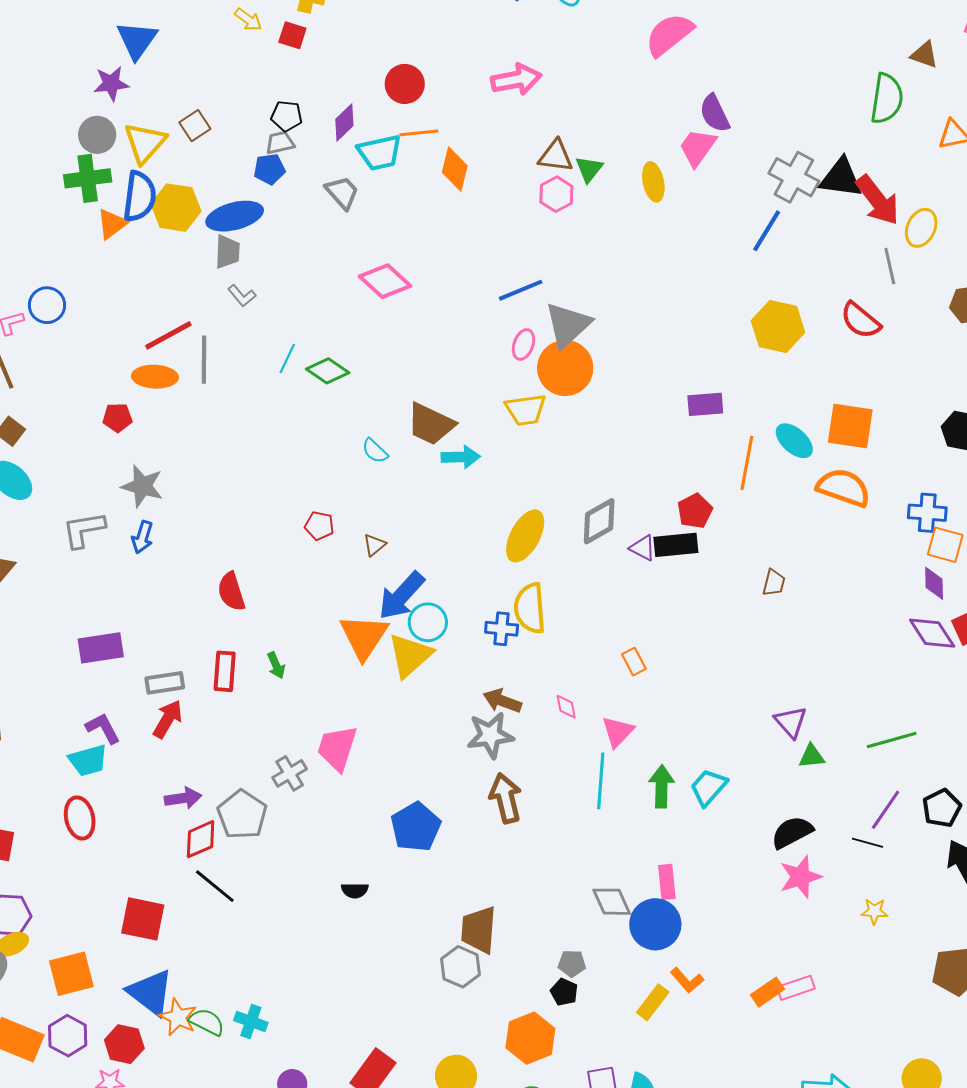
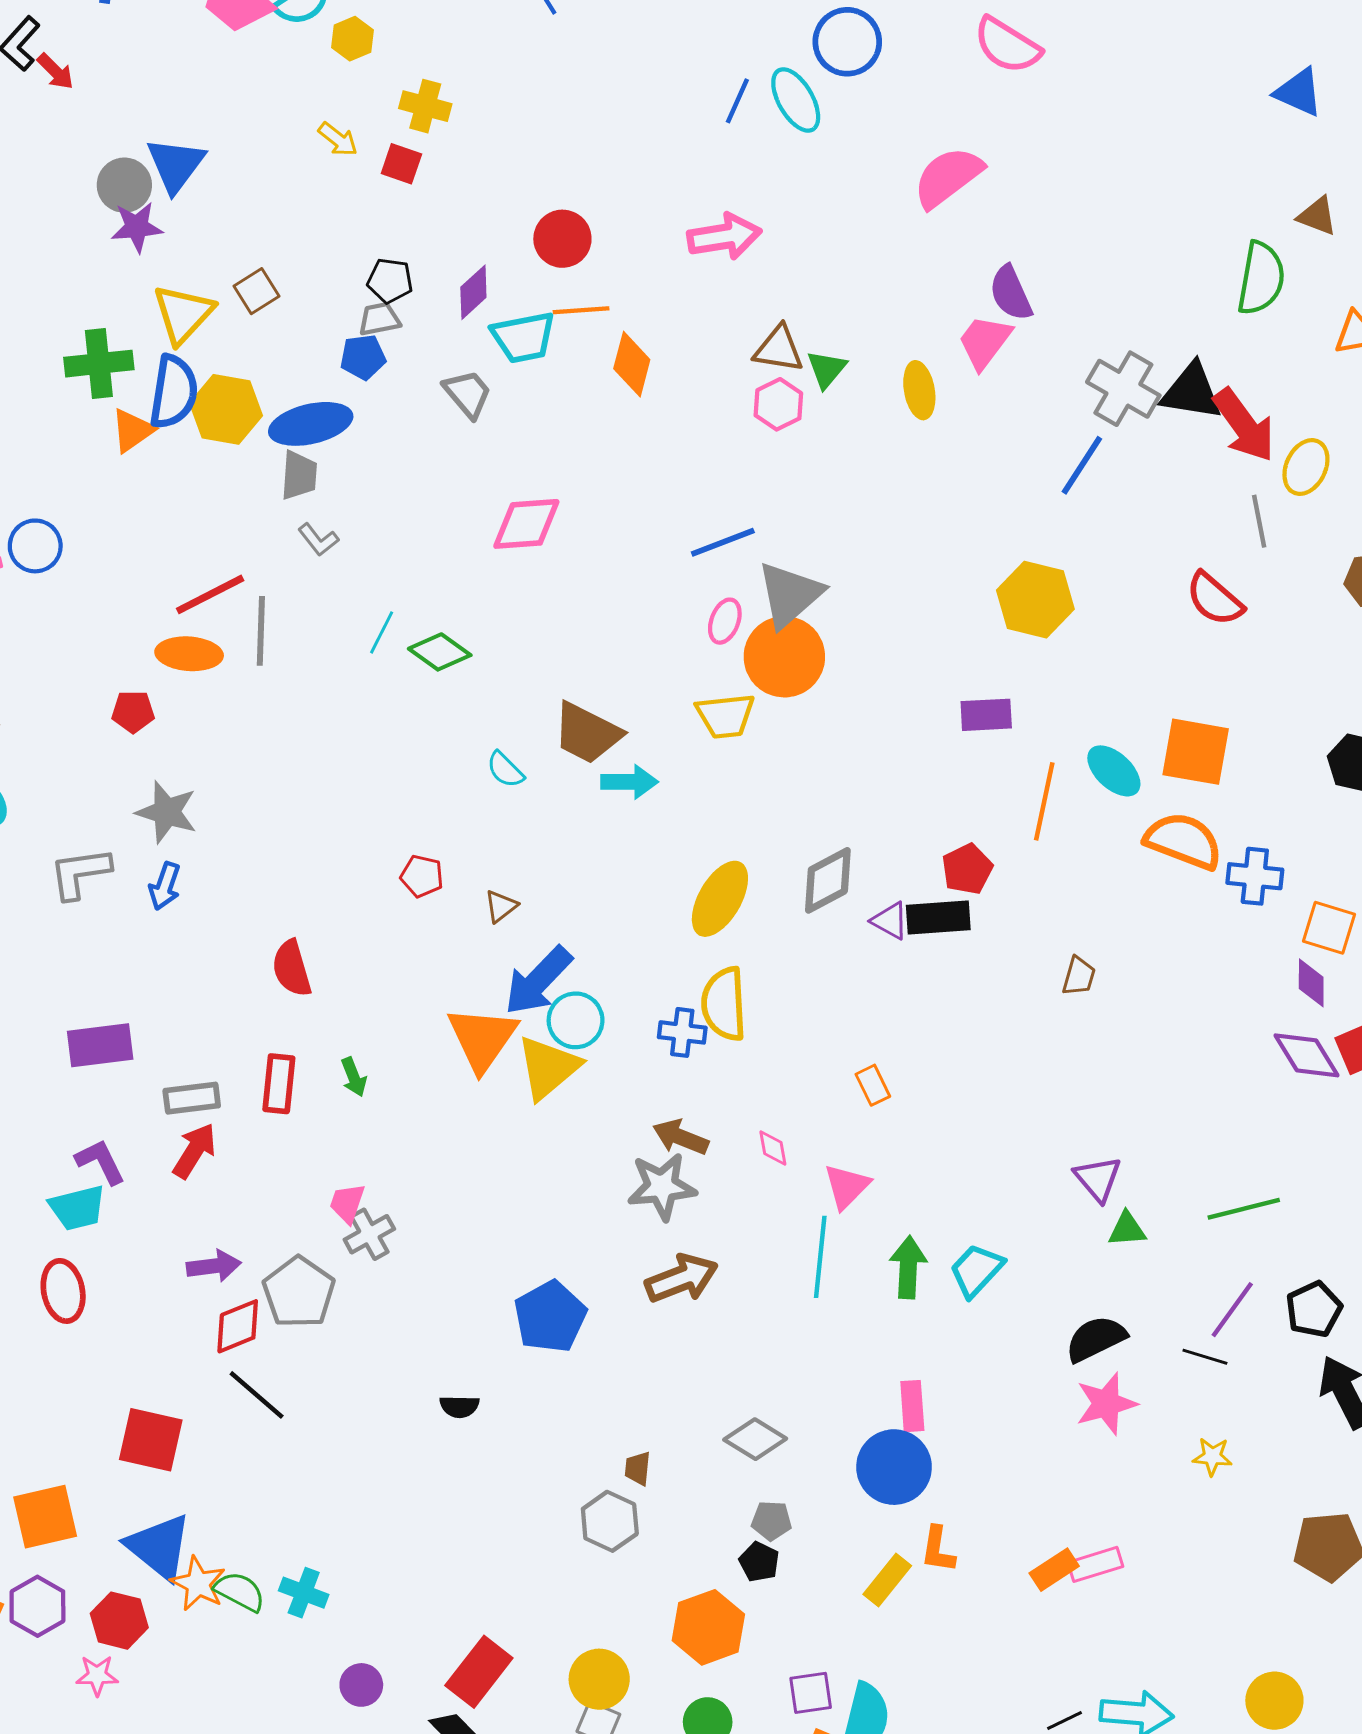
gray circle: (97, 135) -> (124, 185), moved
pink diamond: (385, 281) -> (526, 524), turned -48
yellow hexagon: (778, 327) -> (1035, 600), moved
blue cross: (927, 513) -> (1255, 876), moved
pink trapezoid: (337, 748) -> (347, 1203), moved, size x0.6
brown arrow: (506, 798) -> (682, 1278), turned 81
gray diamond: (612, 902) -> (755, 1439), moved, turned -36
brown trapezoid: (479, 930) -> (638, 1468), size x0.5
orange L-shape: (687, 980) -> (938, 1549), turned 48

